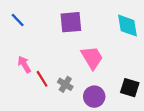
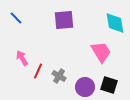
pink trapezoid: (92, 58) -> (101, 52), moved
red line: (42, 79) -> (38, 71), turned 56
black square: (130, 88) -> (109, 85), moved

